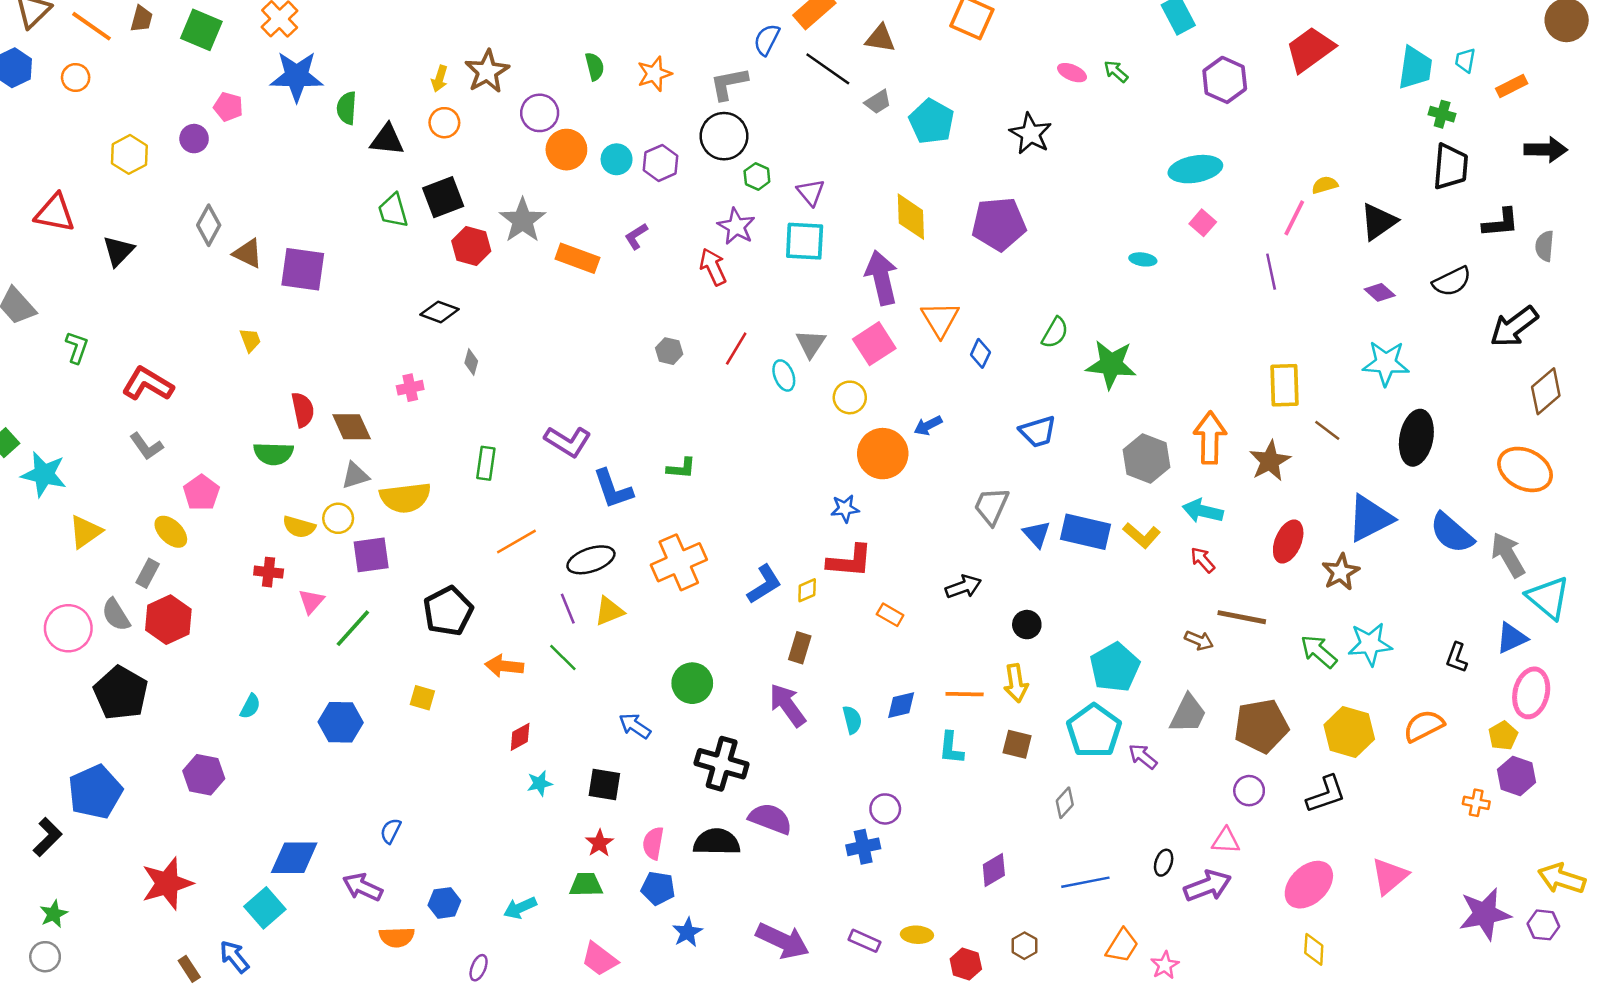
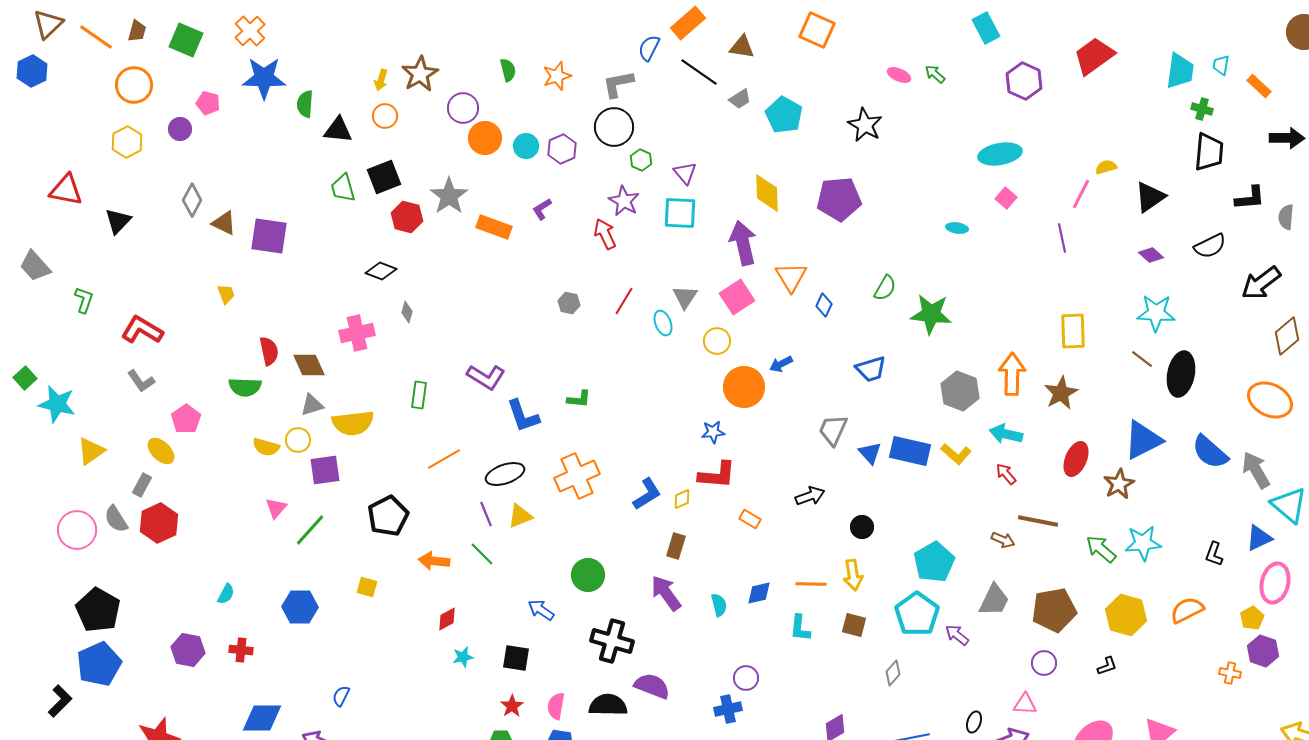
orange circle: (76, 77) -> (134, 85), moved, size x1.6
orange rectangle: (1512, 86) -> (1259, 86), turned 70
pink cross: (410, 388) -> (357, 333), size x1.6
brown line: (1327, 430) -> (1142, 359), moved
red cross: (269, 572) -> (241, 650), moved
black pentagon: (121, 693) -> (98, 610), moved
black L-shape: (1326, 794) -> (1107, 666), size x0.6

